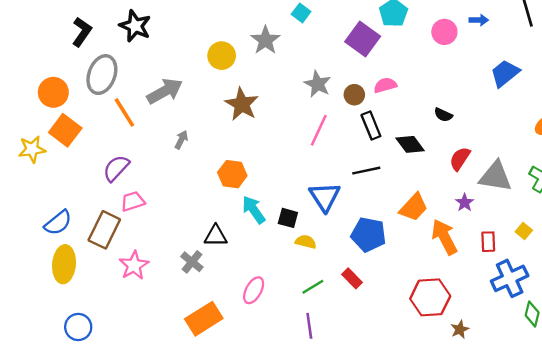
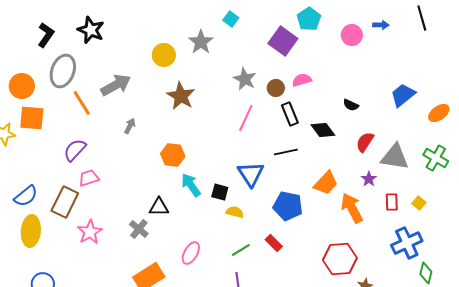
blue trapezoid: (505, 73) -> (403, 95), moved
orange square: (65, 130) -> (32, 118), turned -32
red rectangle: (488, 242) -> (392, 202), moved

